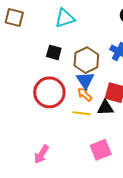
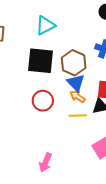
black square: (54, 52) -> (40, 61), size x1.8
red circle: (49, 92) -> (43, 101), size x0.7

